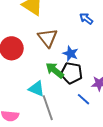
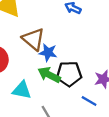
blue star: (70, 54) -> (48, 53), moved
cyan triangle: (37, 89) -> (22, 90), moved

